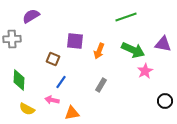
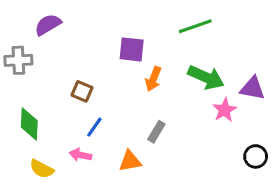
purple square: (75, 41) -> (132, 49), moved
purple triangle: (163, 44) -> (253, 88), moved
orange triangle: (72, 113) -> (130, 161), moved

